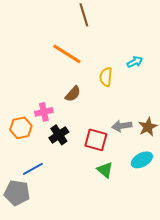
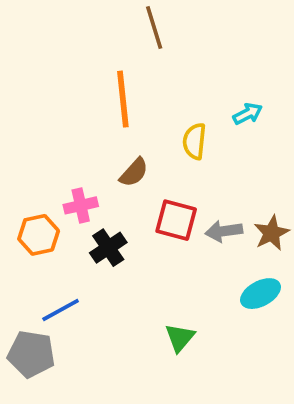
orange line: (67, 54) -> (123, 99), turned 52
red square: (96, 140) -> (176, 220), moved
green triangle: (105, 170) -> (180, 338), moved, turned 30

